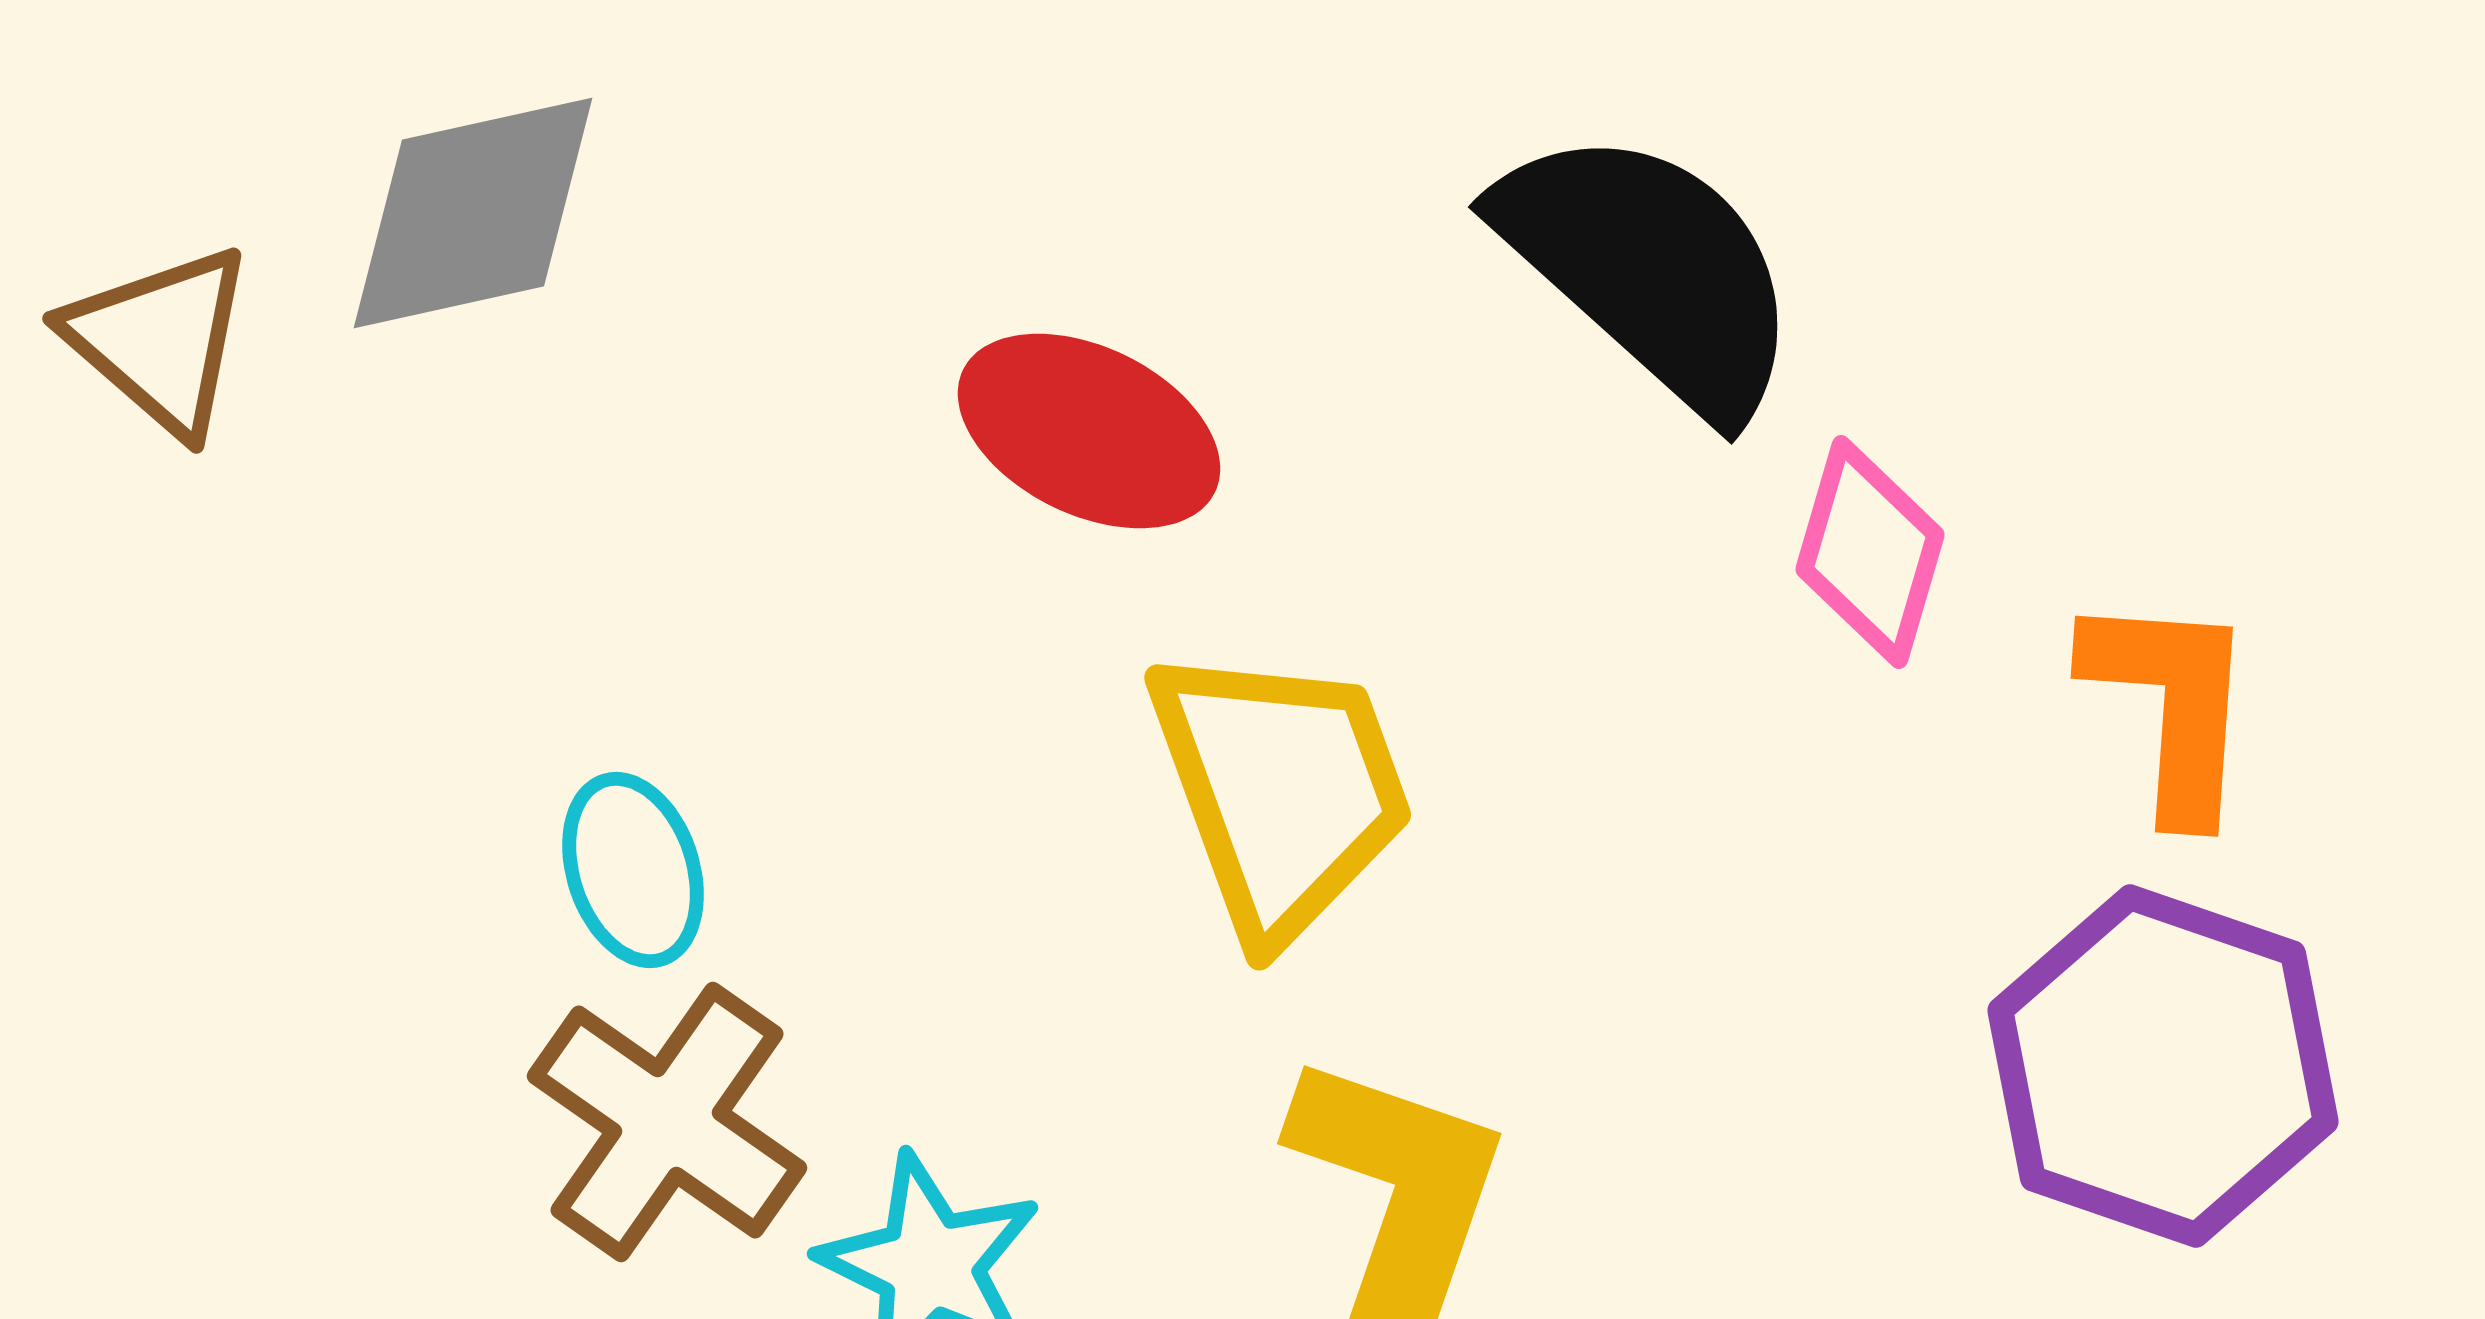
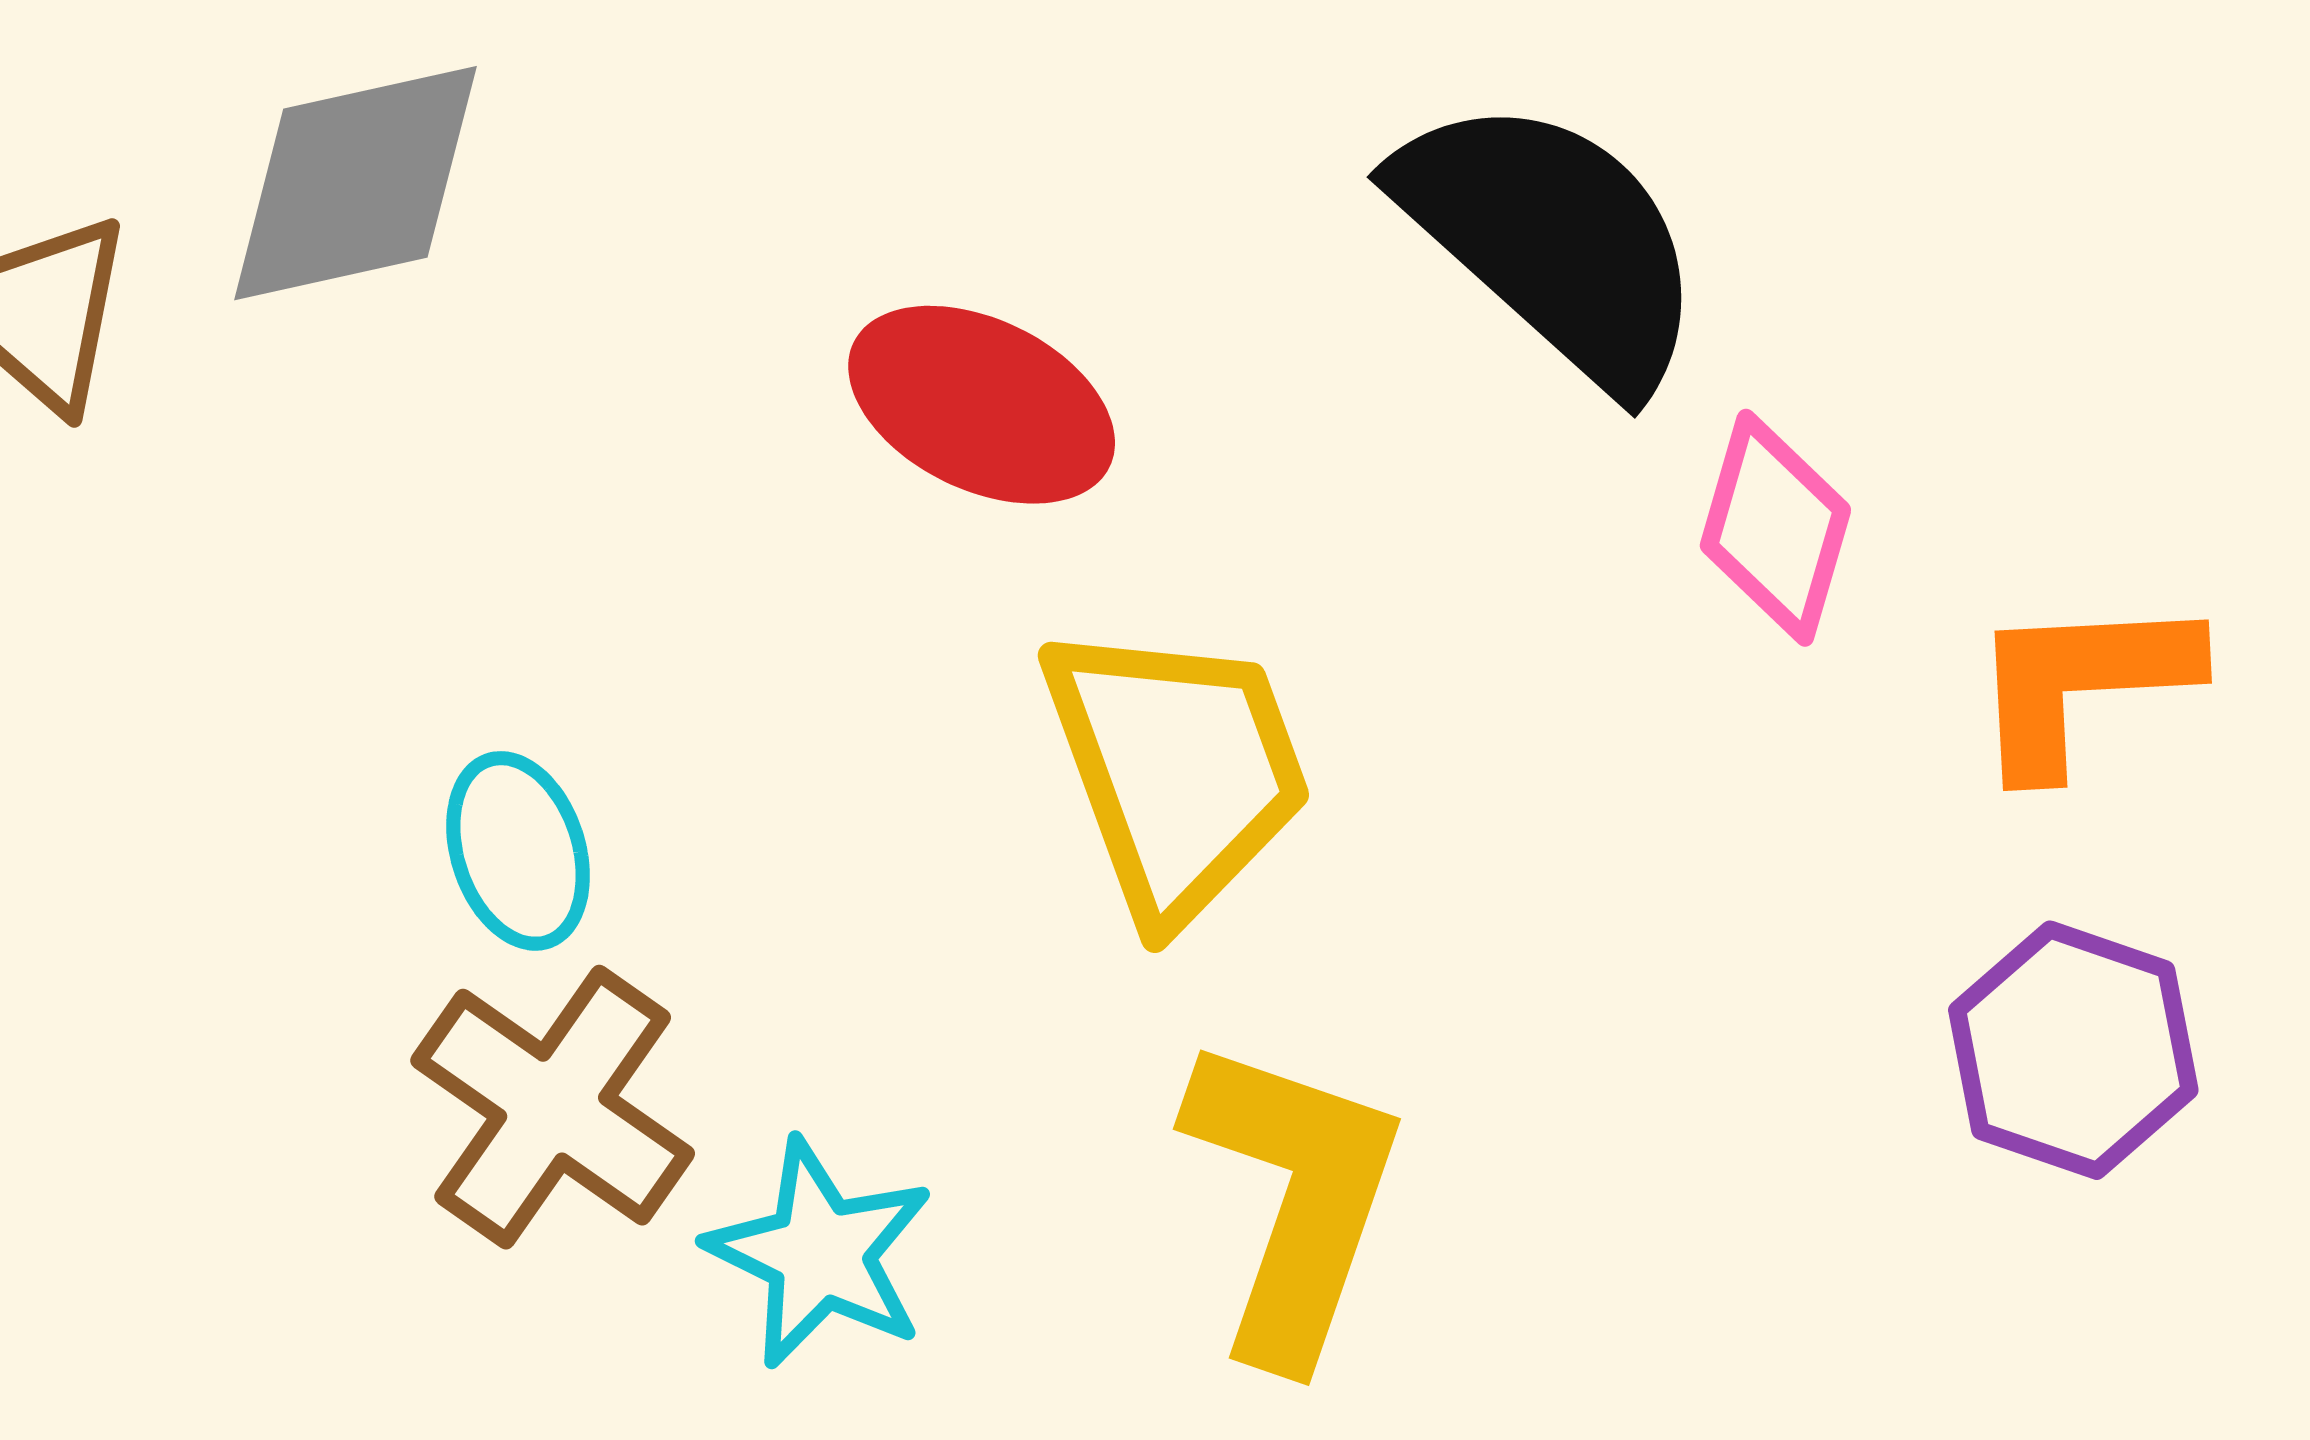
orange L-shape: (2171, 705) -> (2081, 683), turned -97
purple hexagon: (2163, 1066) -> (2073, 1050), size x0.7

